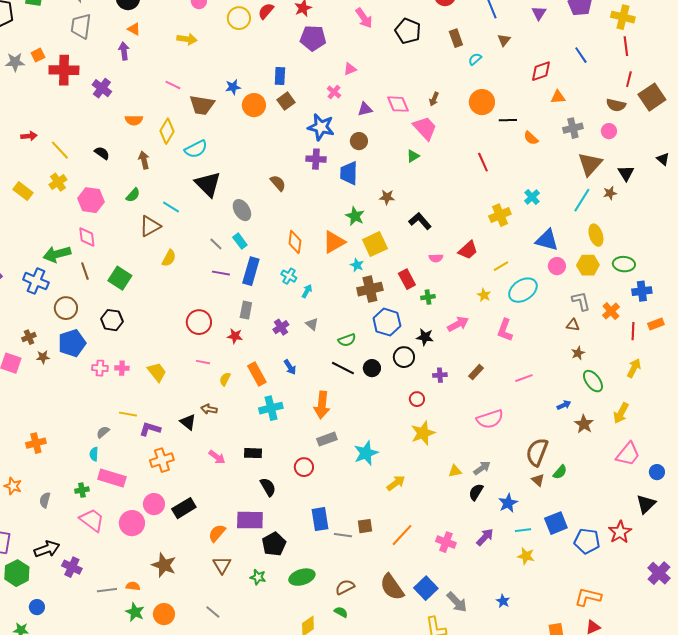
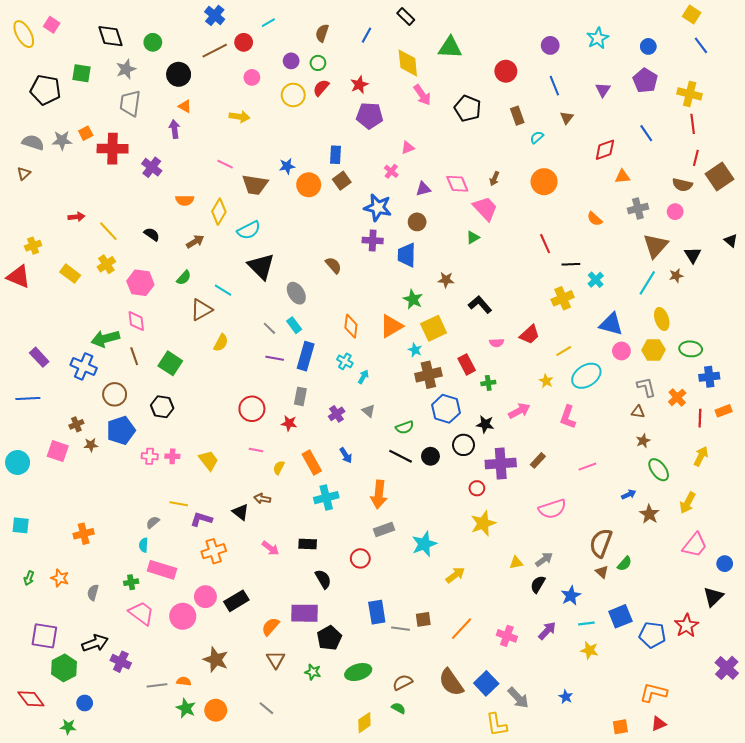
black line: (508, 120) -> (571, 264), moved
brown arrow: (144, 160) -> (195, 242), turned 72
purple cross: (440, 375) -> (501, 463), size x2.0

